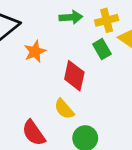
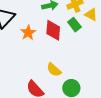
red diamond: (74, 76) -> (53, 30), moved

